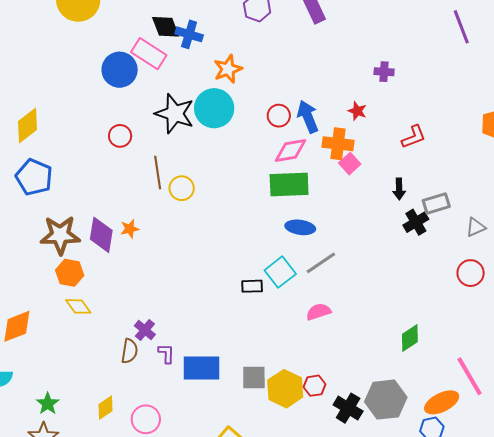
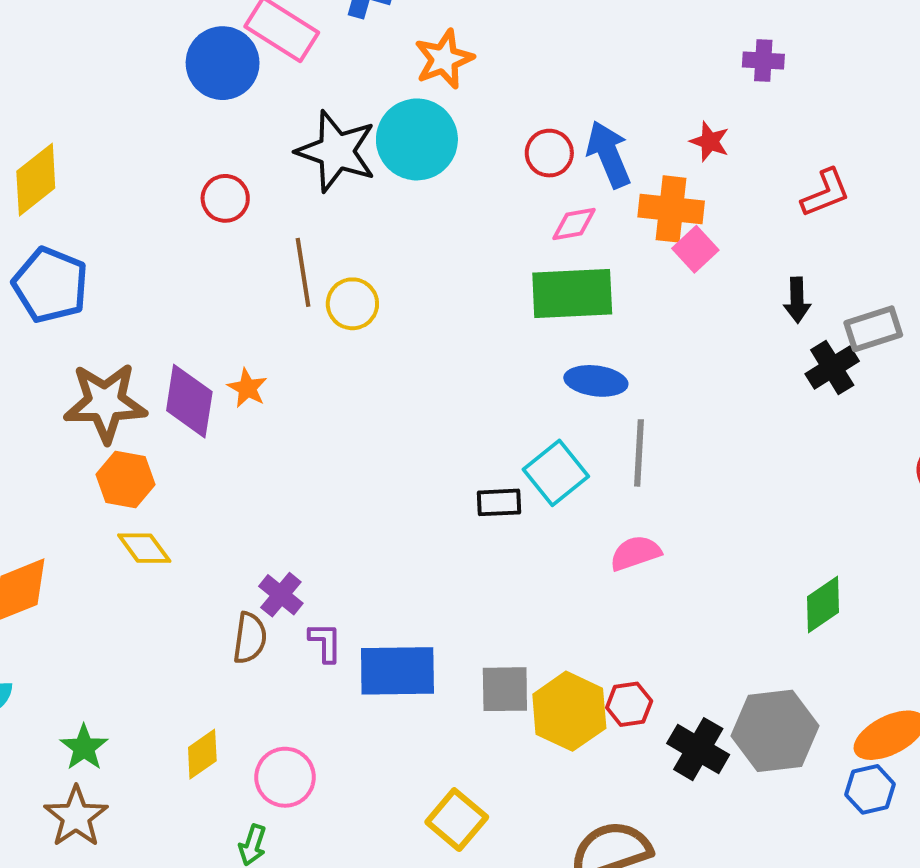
pink diamond: (290, 151) -> (574, 224), size x0.7
orange star: (130, 229) -> (247, 388), turned -30
gray line: (321, 263) -> (639, 453), turned -52

